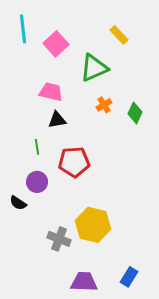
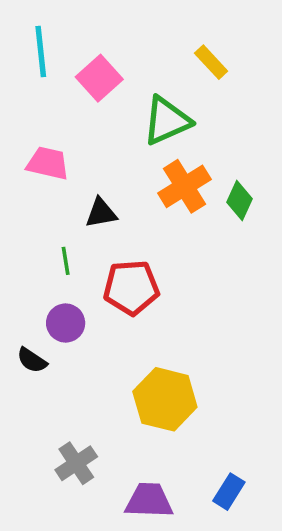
pink trapezoid: (51, 92) -> (48, 163), moved
orange cross: (104, 105) -> (184, 186), size x1.8
gray cross: (59, 239) -> (76, 463), moved, turned 35

